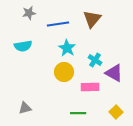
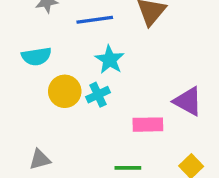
cyan cross: (95, 60) -> (98, 95), moved, turned 32
yellow circle: (64, 72) -> (65, 91), moved

